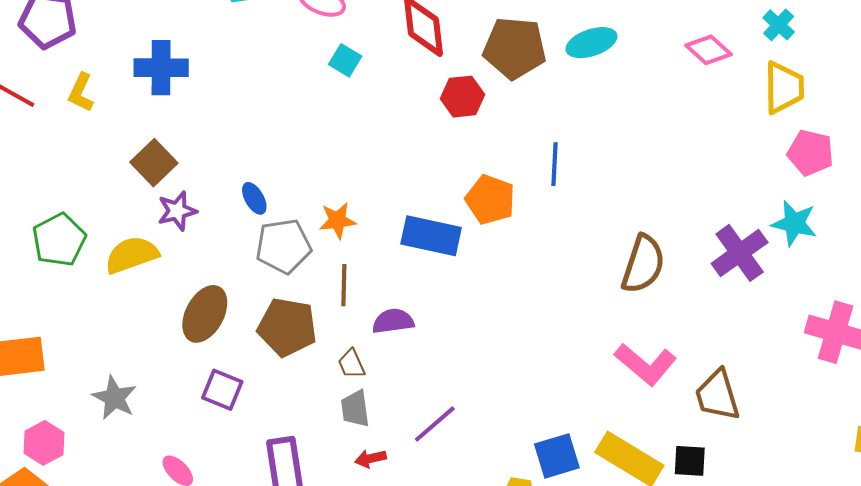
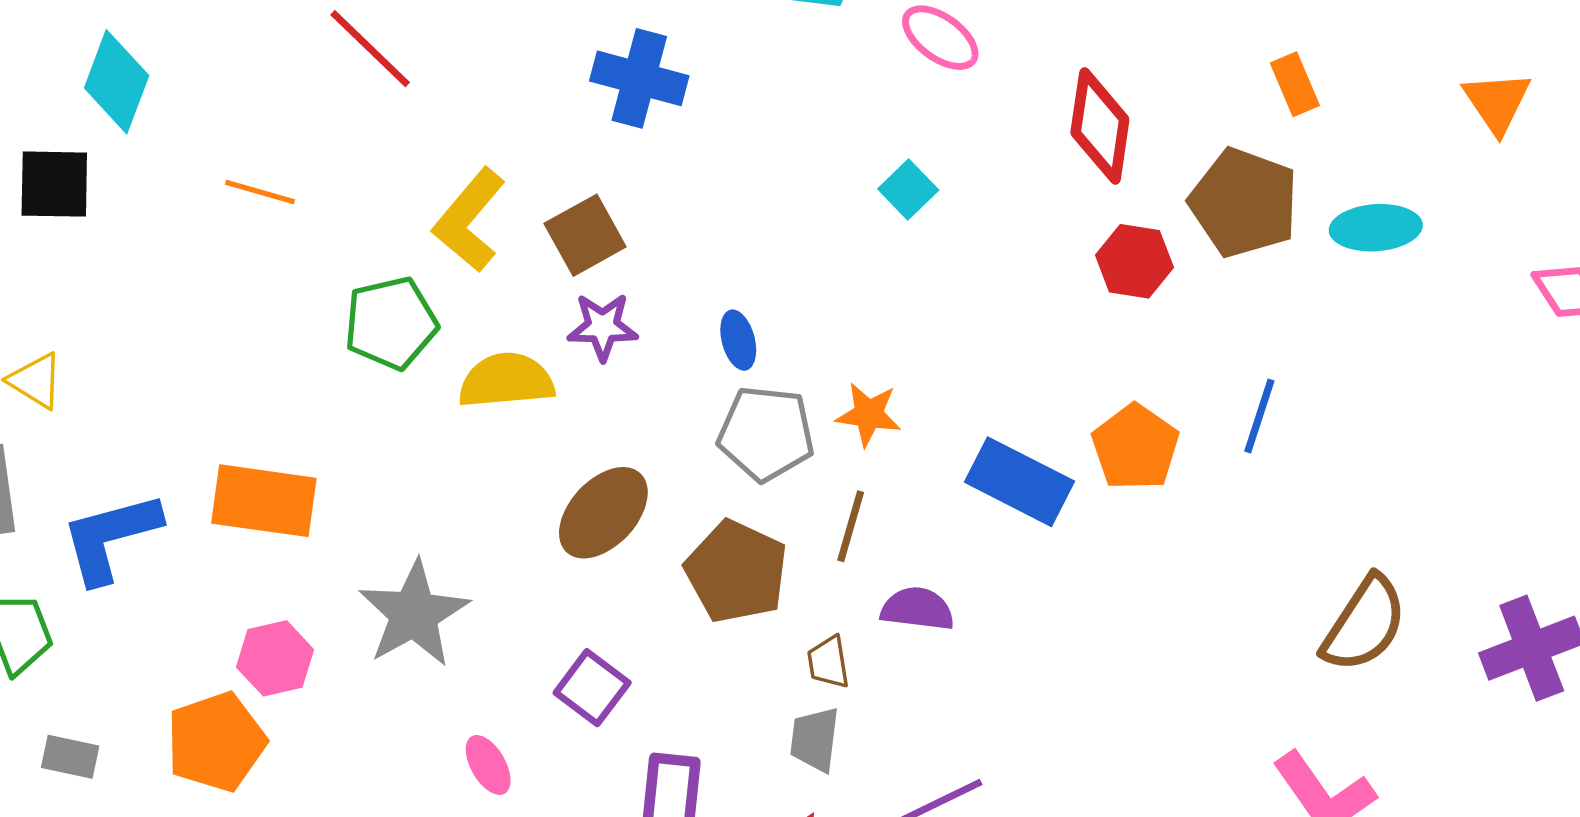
cyan square: (345, 60) -> (908, 189), moved
yellow L-shape: (81, 93) -> (469, 220), moved, size x1.5
purple square: (222, 390) -> (592, 688), moved
gray star: (114, 398) -> (414, 614), size x1.4

